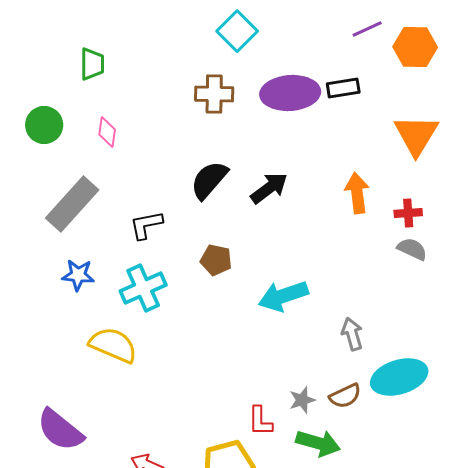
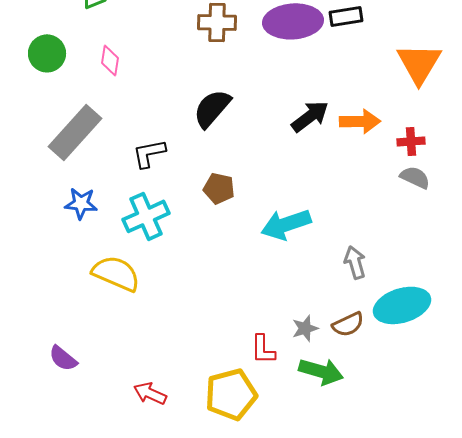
black arrow: (269, 188) -> (310, 116), moved
orange arrow: (357, 193) -> (360, 121), turned 96
purple semicircle: (60, 430) -> (63, 358), size x0.6

